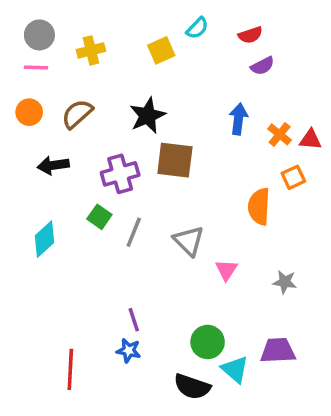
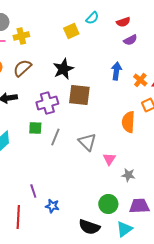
yellow cross: (91, 50) -> (21, 36), moved
green square: (99, 217) -> (35, 128), turned -32
gray star: (285, 282) -> (128, 175), moved
purple line: (134, 320) -> (33, 191), moved
green circle: (208, 342) -> (108, 204), moved
cyan triangle: (235, 369) -> (124, 229), moved, turned 42

